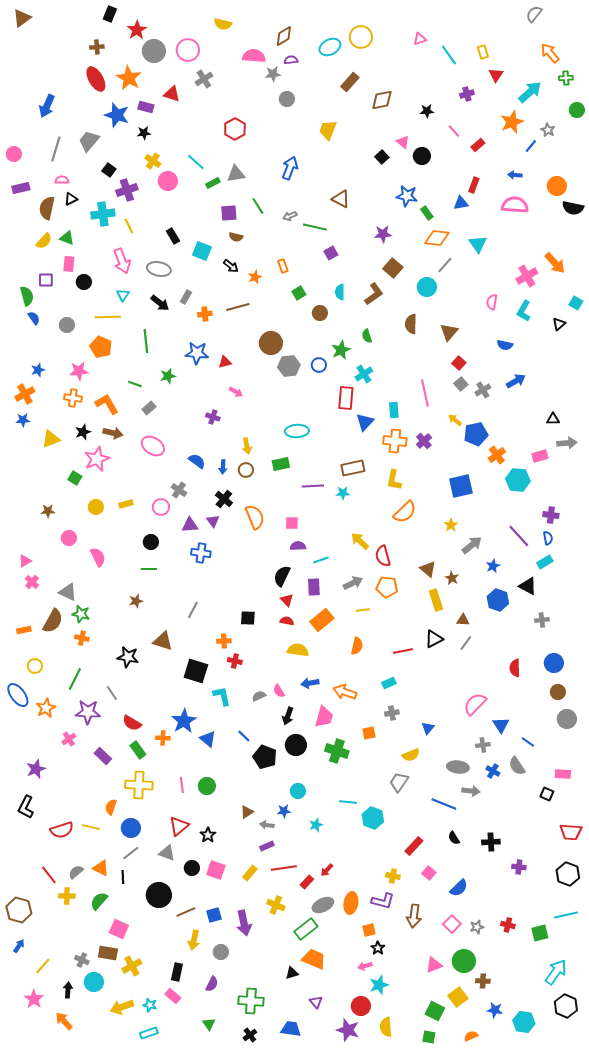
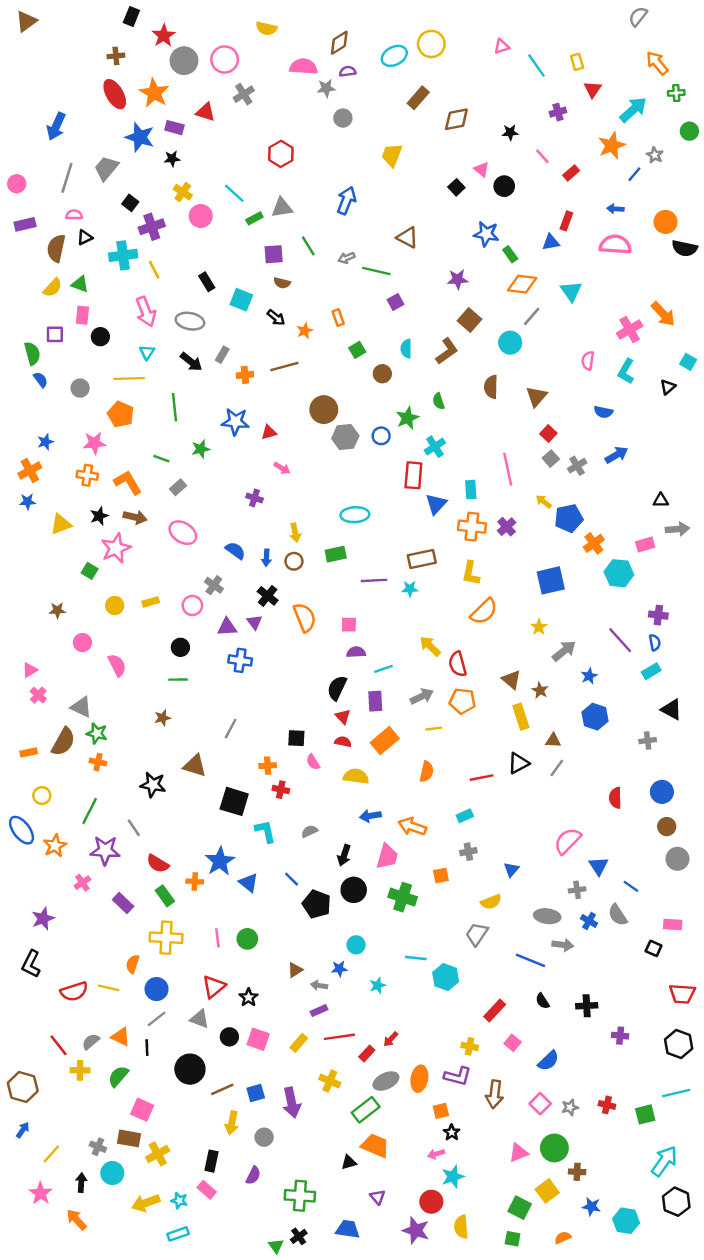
black triangle: (528, 586) -> (671, 709), moved
pink semicircle: (279, 691) -> (313, 762), moved
green triangle: (209, 1024) -> (276, 1246), moved

